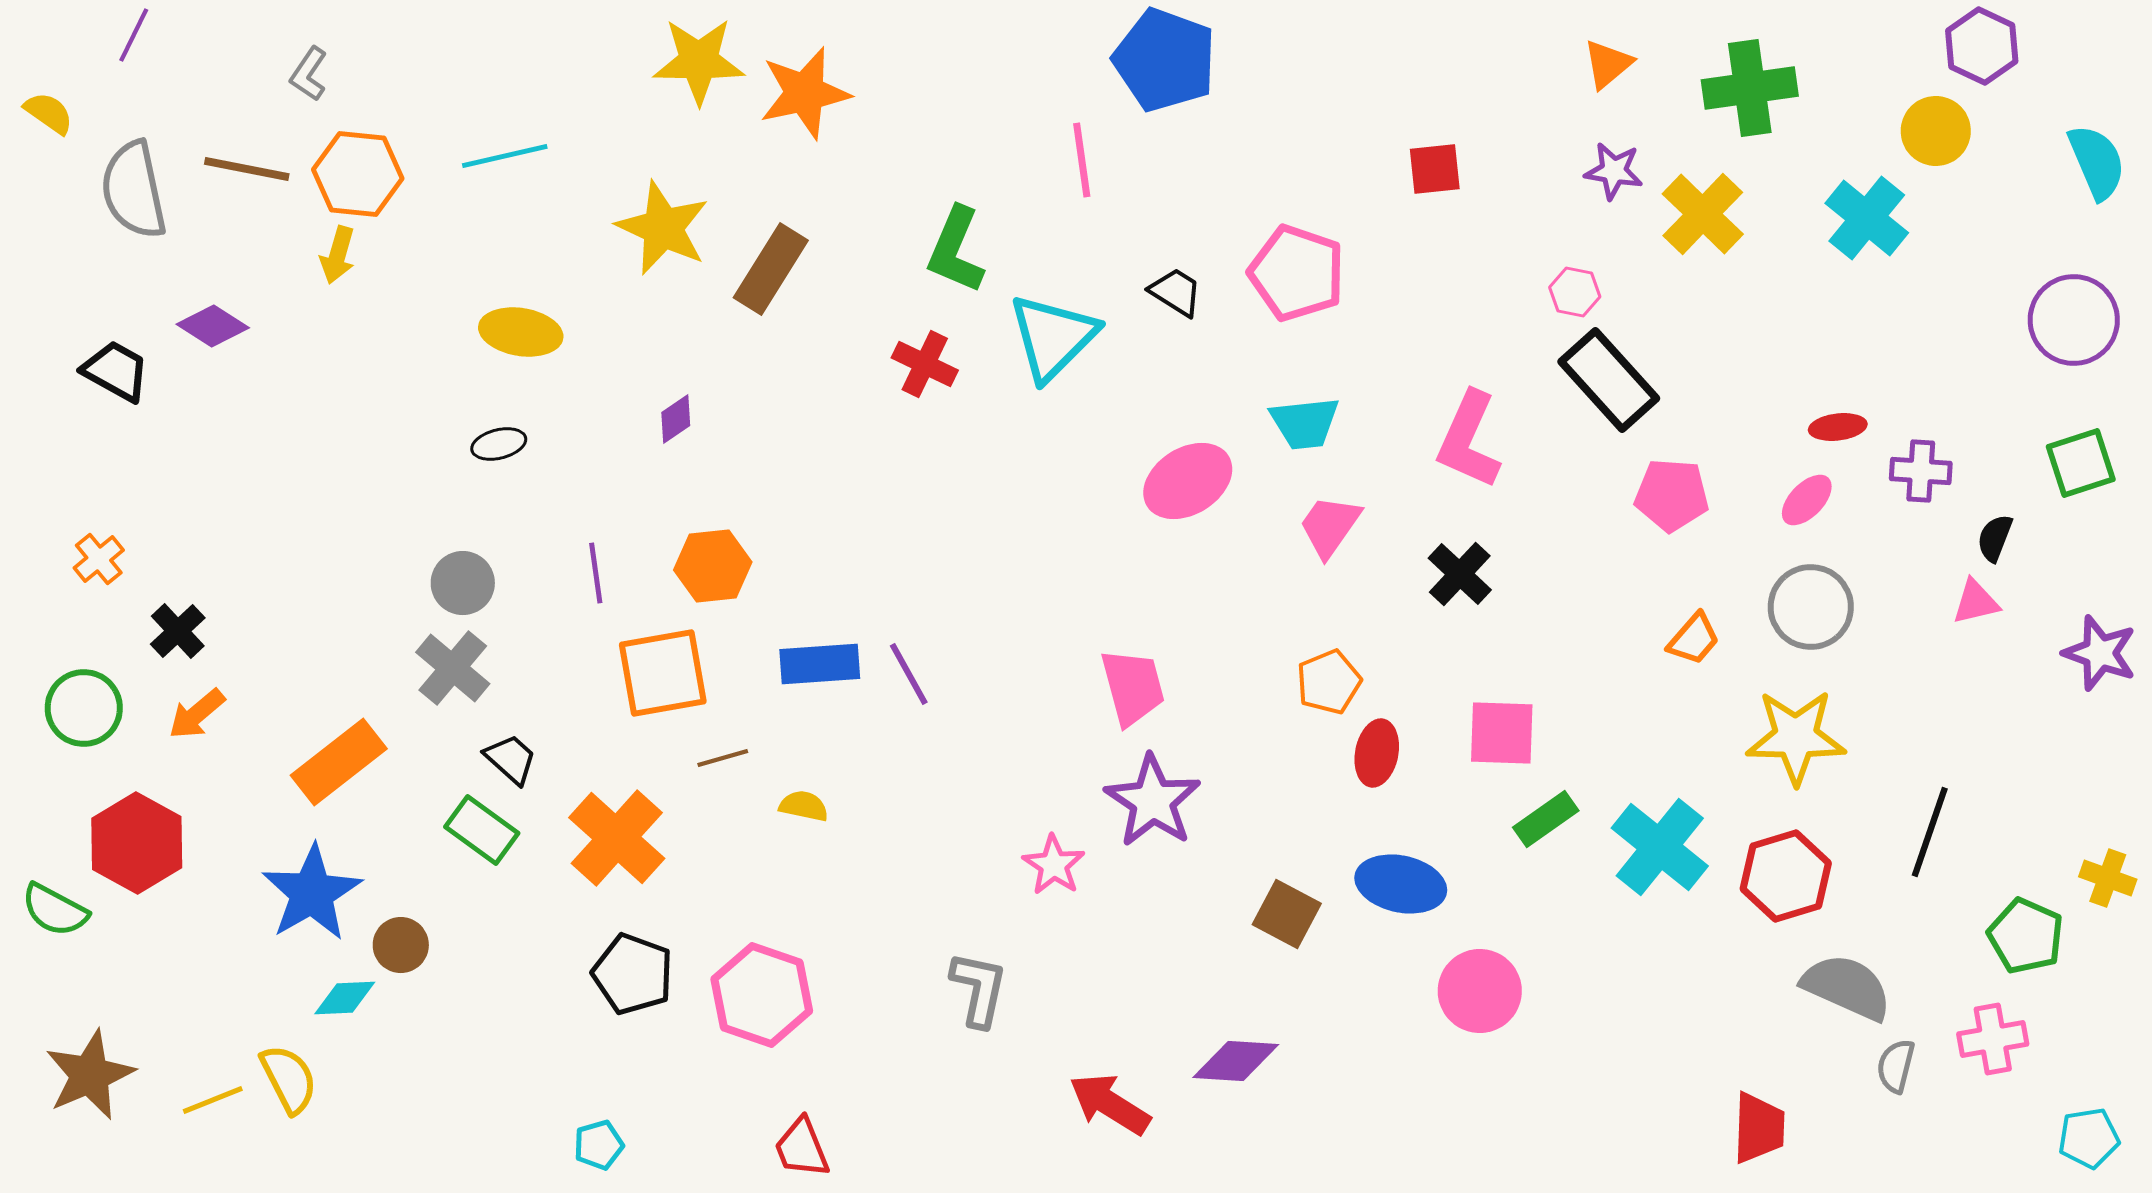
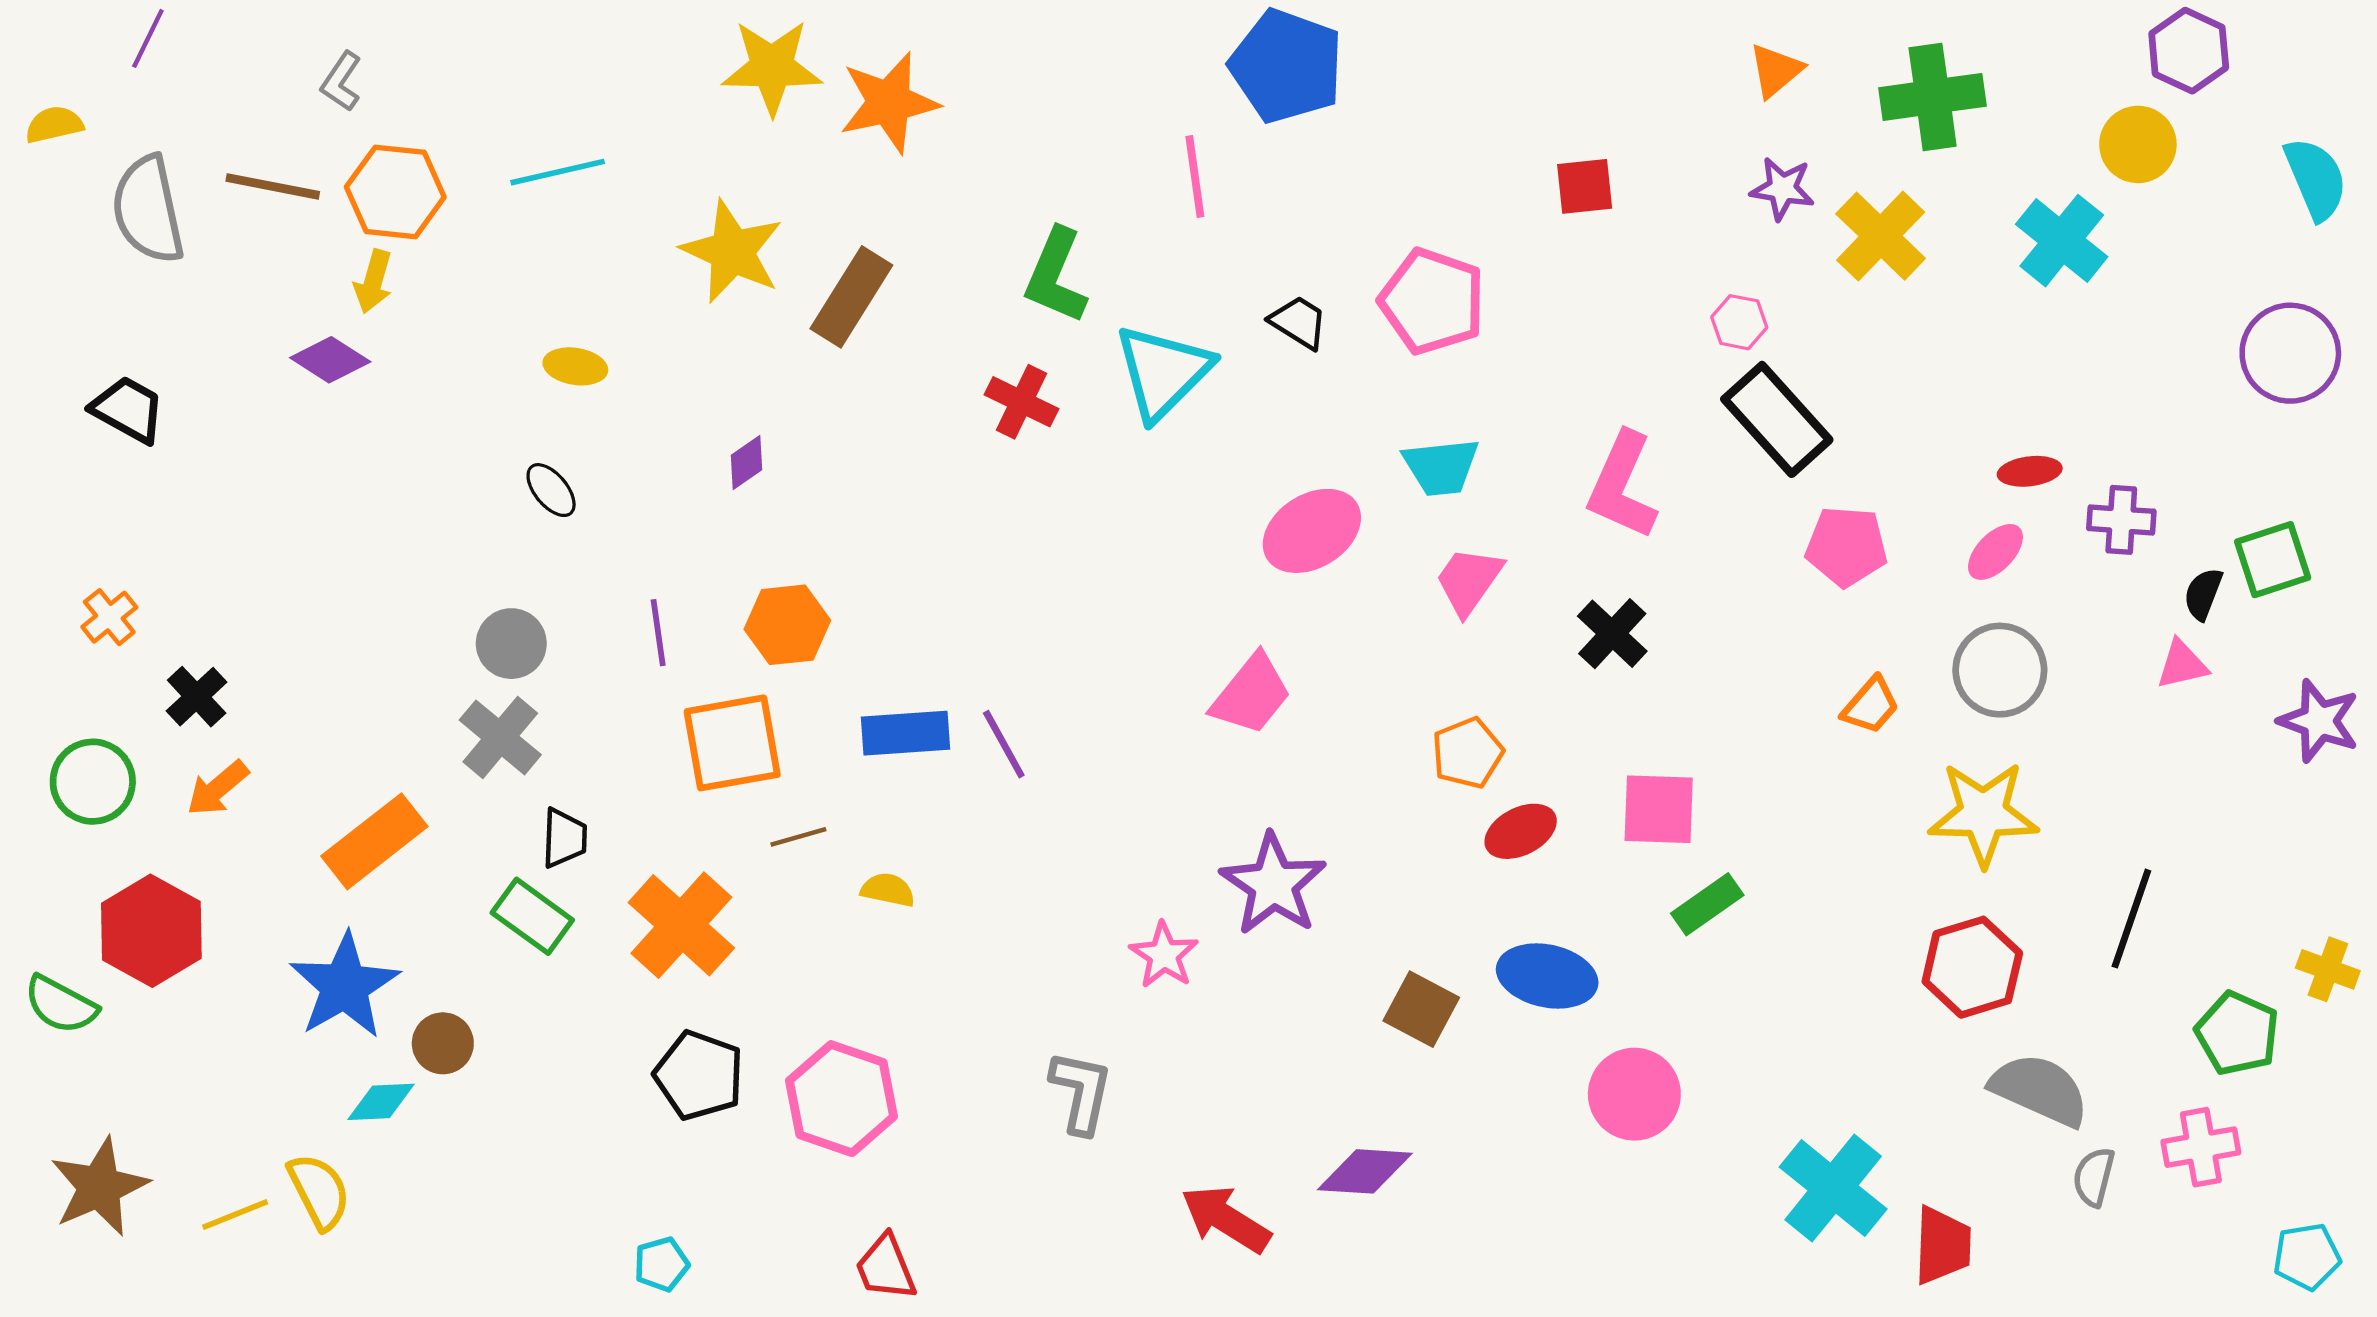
yellow semicircle: (49, 113) -> (54, 125), turned -48
purple diamond: (213, 326) -> (330, 360), moved
yellow ellipse: (521, 332) -> (575, 366), size x0.7
black ellipse: (499, 444) -> (551, 490), turned 64
green square: (2081, 463) -> (2273, 560), moved
pink trapezoid: (1133, 687) -> (1251, 694), moved, turned 54
red ellipse: (1377, 753) -> (1521, 831), turned 52
black trapezoid: (511, 759) -> (564, 838), turned 50
cyan cross: (1660, 847) -> (1833, 1188), moved

